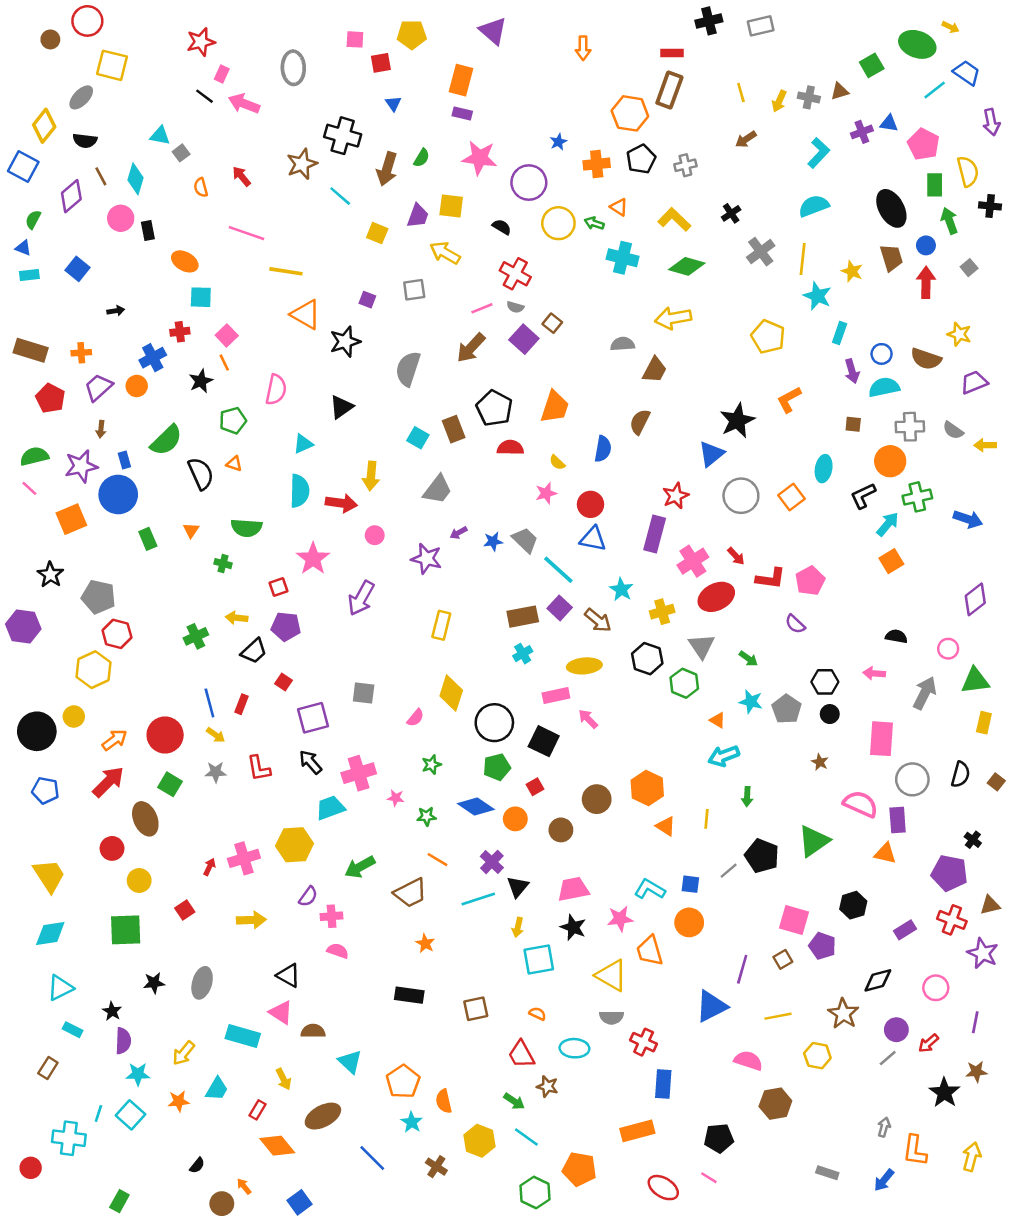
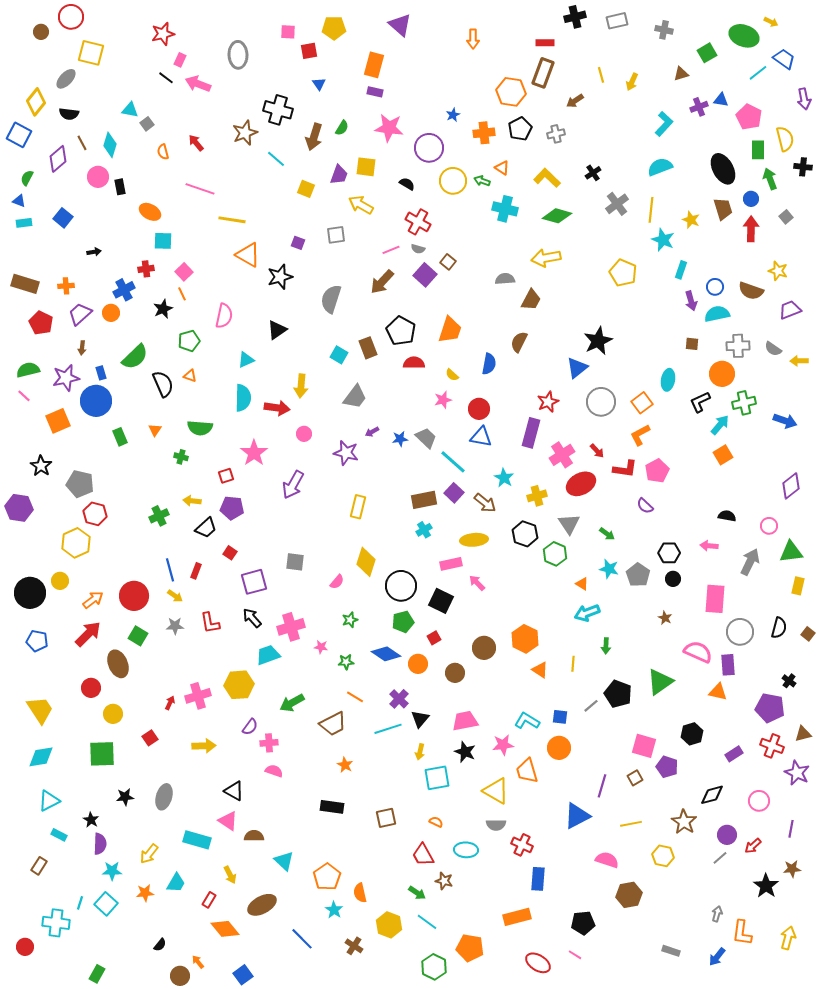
gray cross: (809, 97) -> (664, 30), moved
brown arrow: (746, 139) -> (575, 101), moved
orange L-shape: (789, 400) -> (640, 435), moved

